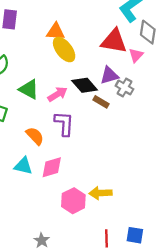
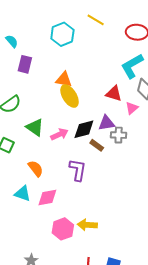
red triangle: (114, 41) -> (114, 94), size x0.7
black diamond: (85, 85) -> (84, 129), turned -70
gray cross: (125, 87) -> (119, 135), turned -35
purple L-shape: (64, 124) -> (78, 170), moved

